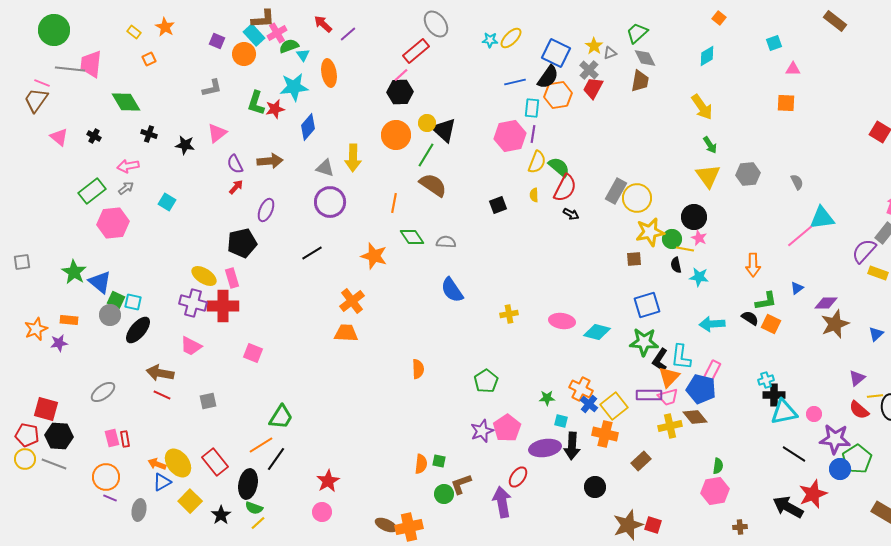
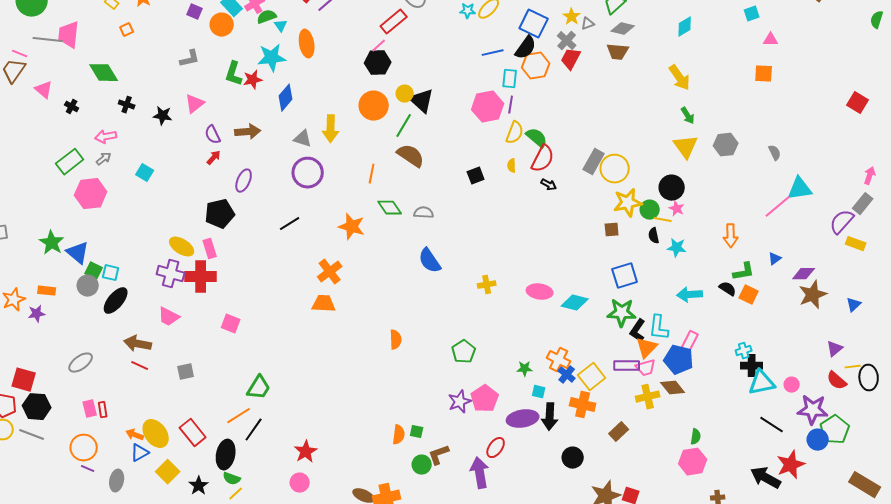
gray diamond: (645, 58) -> (623, 29), turned -50
brown trapezoid: (640, 81) -> (618, 52), turned 85
pink triangle: (59, 137) -> (44, 90), moved

